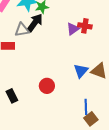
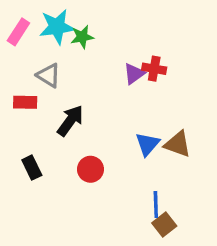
black arrow: (35, 23) -> (70, 121), moved
gray triangle: (22, 30) -> (49, 75), turned 42
black rectangle: (12, 96) -> (32, 168), moved

